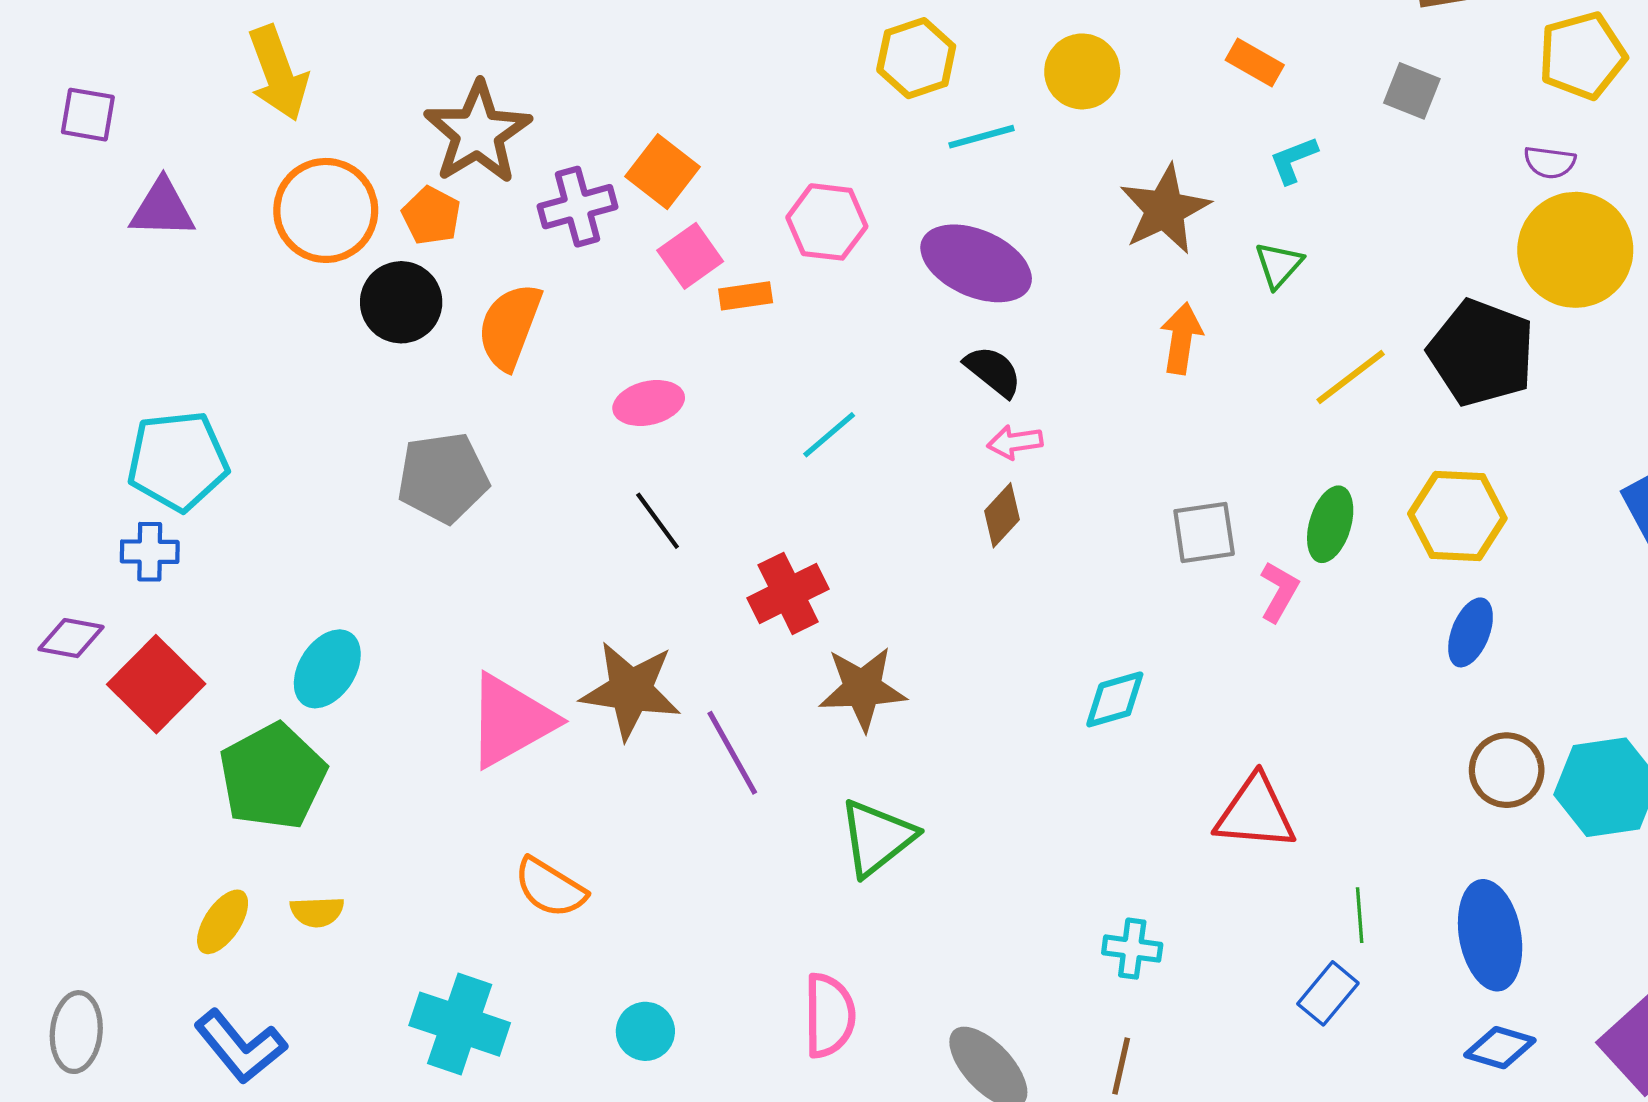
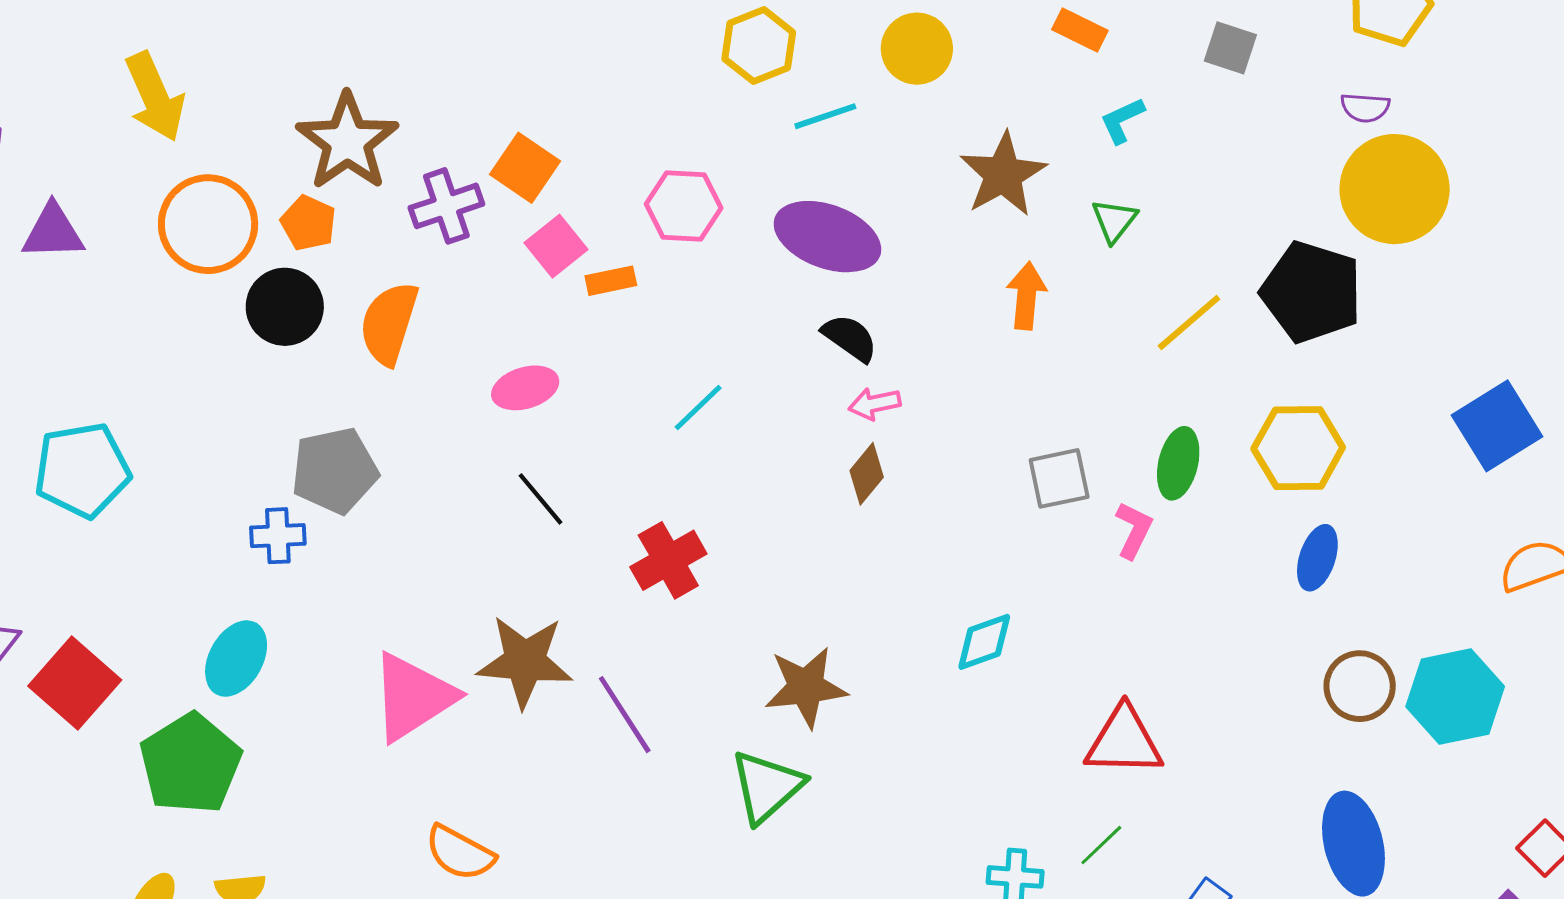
blue cross: (150, 552) -> (278, 536), moved
brown star: (862, 688) -> (806, 687), moved
green line: (1360, 915) -> (1101, 845), moved, turned 54

